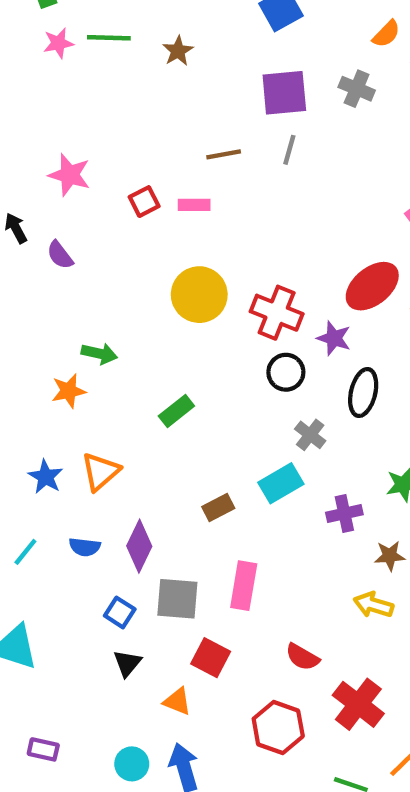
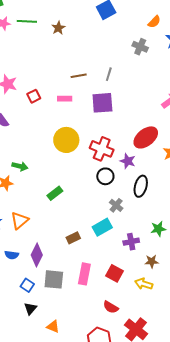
purple square: (284, 93) -> (102, 103), moved
red square: (144, 202) -> (34, 96), moved
red square: (211, 658) -> (115, 273), moved

